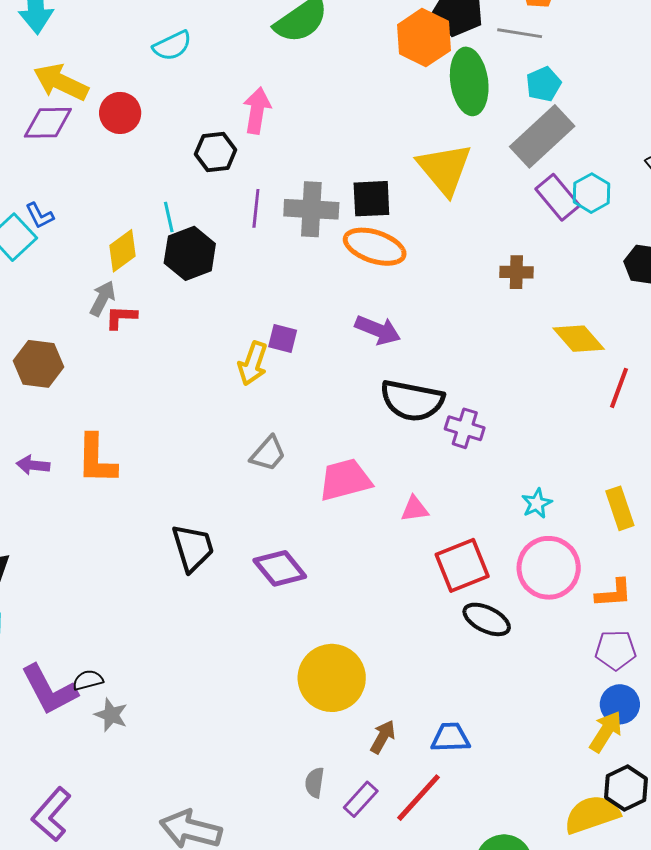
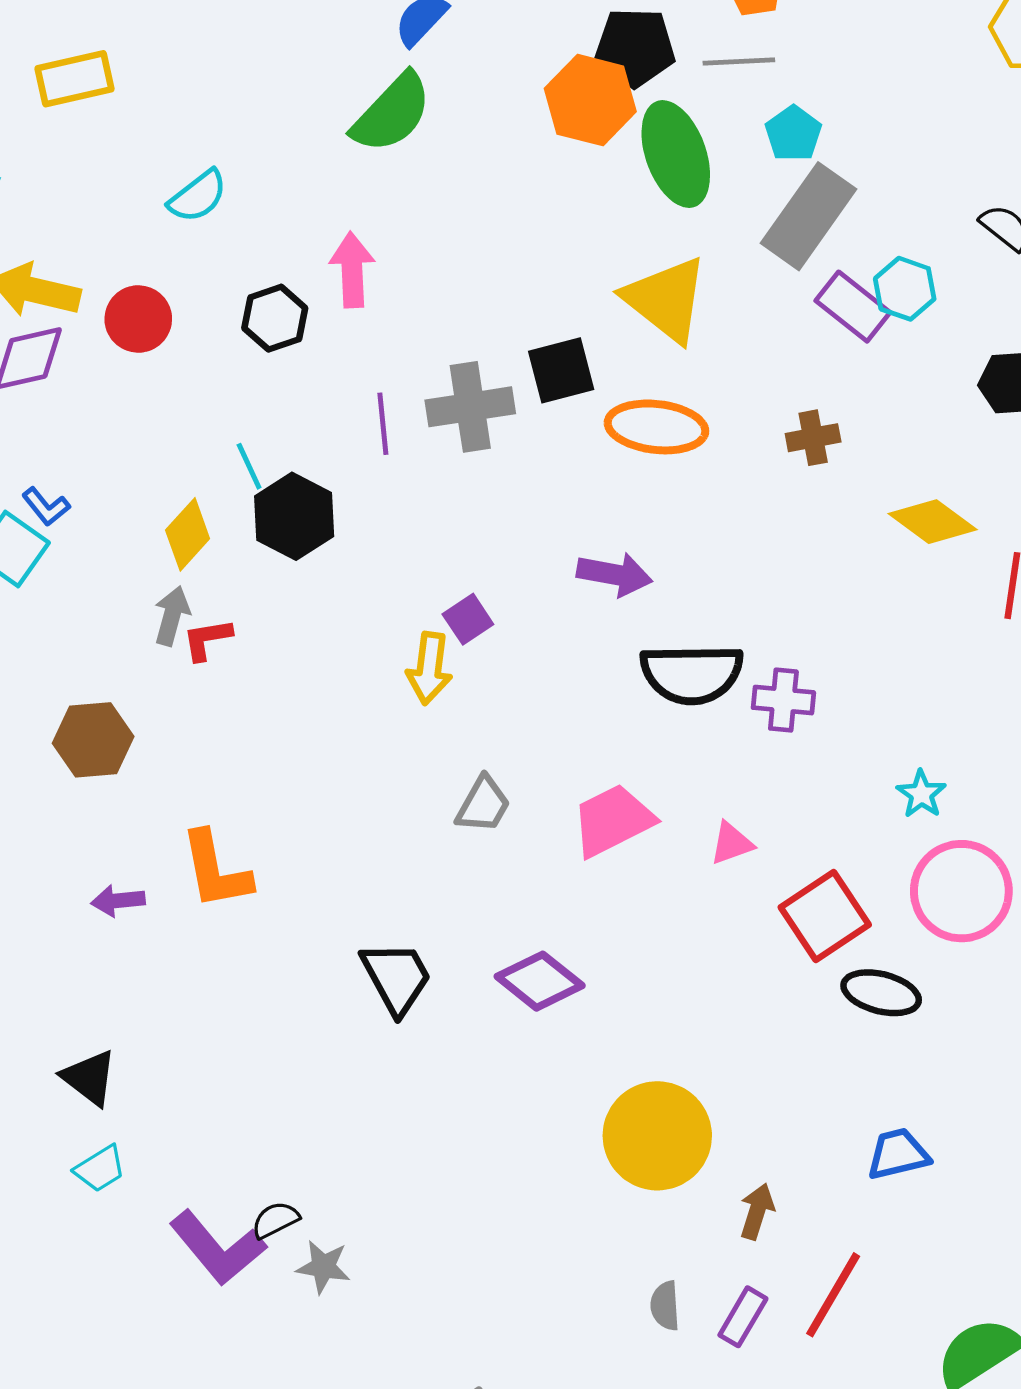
black hexagon: (216, 152) -> (275, 318), moved
orange ellipse: (375, 247) -> (656, 427), moved
purple square: (283, 338) -> (468, 619), turned -36
blue trapezoid: (450, 737) -> (898, 1154), moved

